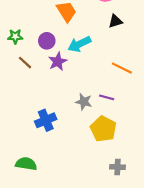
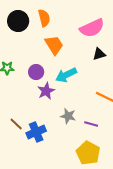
brown line: (25, 63) -> (16, 124), moved
gray star: (84, 102) -> (68, 116), moved
blue cross: (46, 120) -> (36, 132), moved

